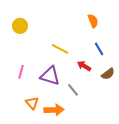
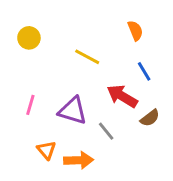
yellow line: (60, 49) -> (87, 57), moved
red arrow: (84, 66) -> (122, 96), size x1.5
brown semicircle: (108, 74) -> (150, 118), moved

